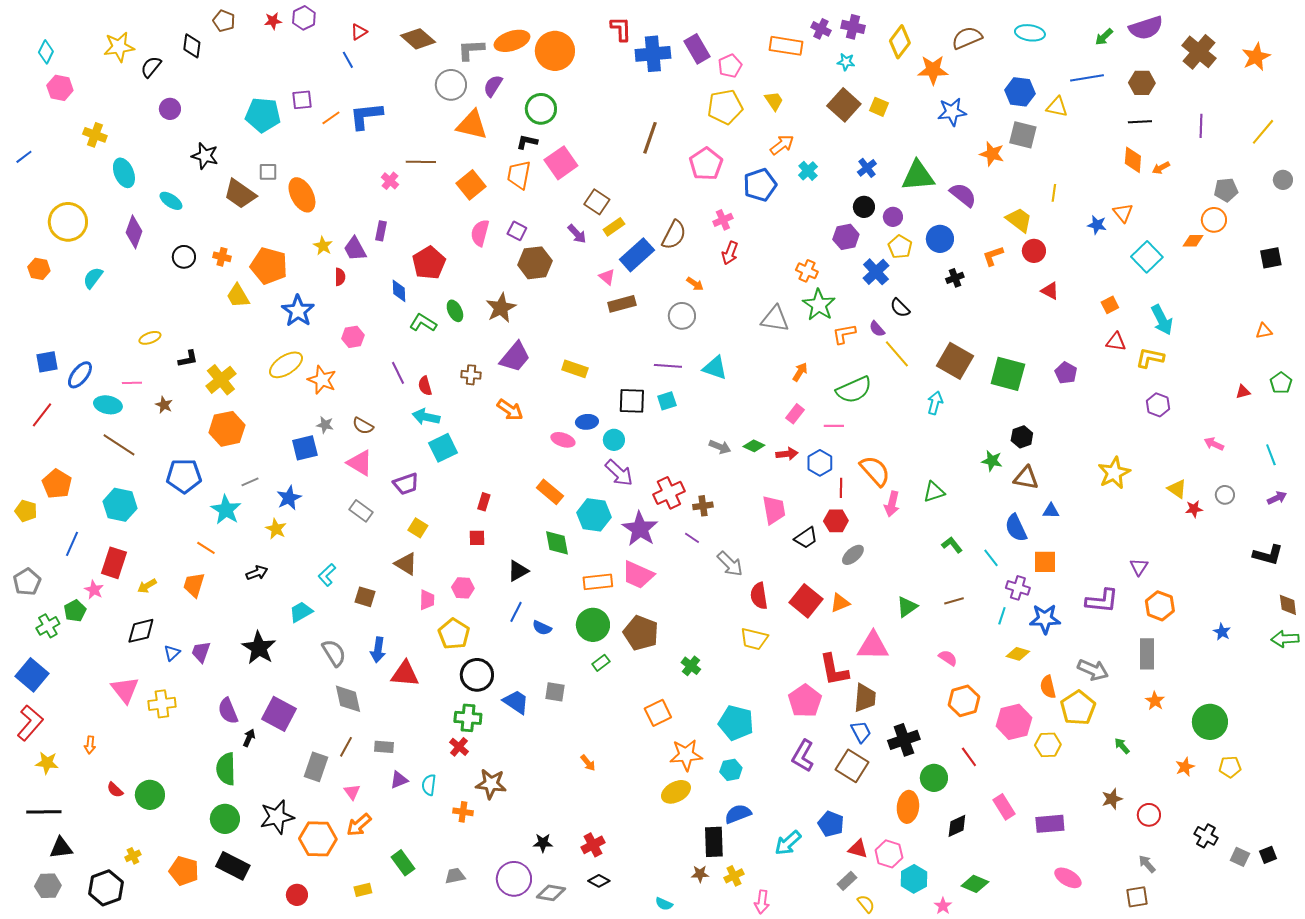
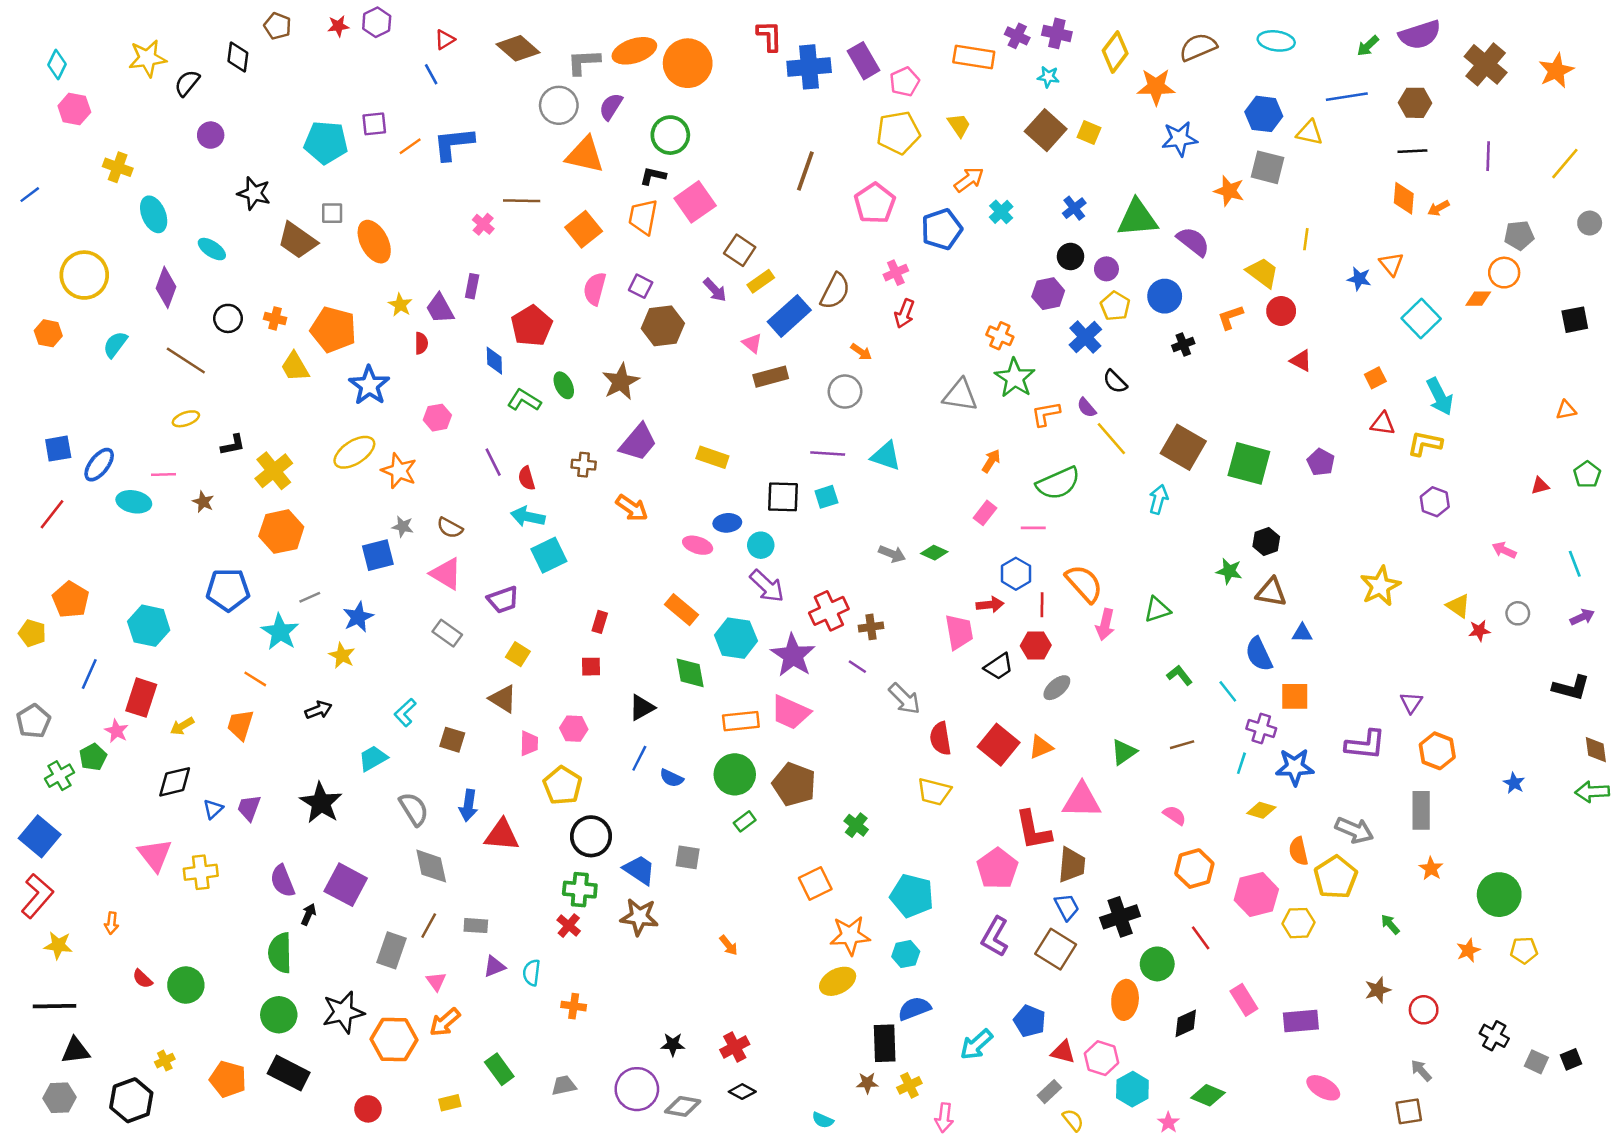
brown line: (119, 445) -> (186, 361), moved
red arrow: (787, 454) -> (990, 605), moved
brown star: (491, 784) -> (639, 917), moved

